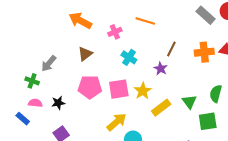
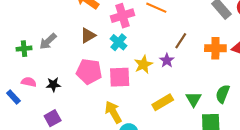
pink cross: (115, 32) -> (122, 16), size x1.5
cyan cross: (129, 57) -> (118, 42), moved
green cross: (32, 81) -> (24, 49), moved, turned -32
yellow star: (143, 91) -> (143, 64), moved
yellow arrow: (117, 122) -> (113, 112), turned -85

